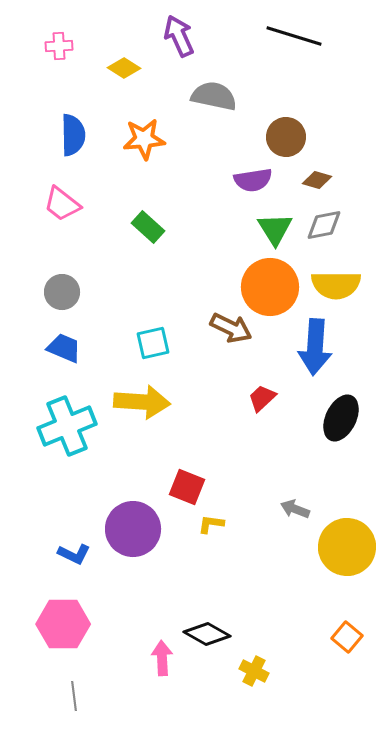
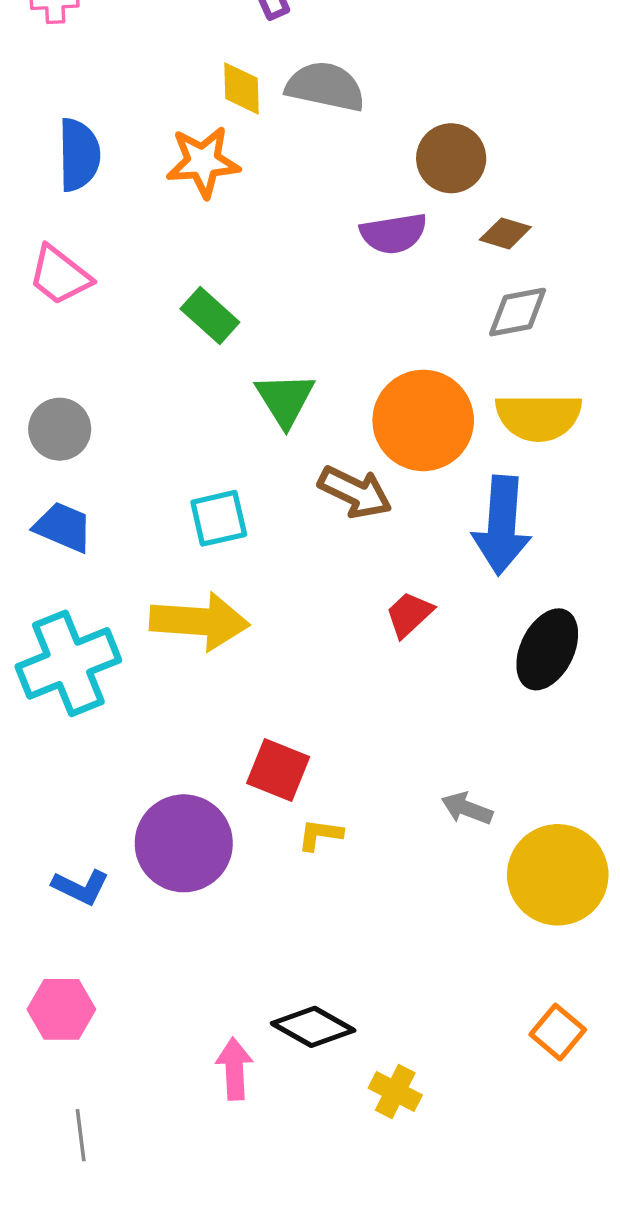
yellow diamond: (124, 68) -> (241, 88), moved, turned 56
green triangle: (275, 229) -> (285, 399), moved
pink hexagon: (63, 624) -> (61, 1009), size x0.7

